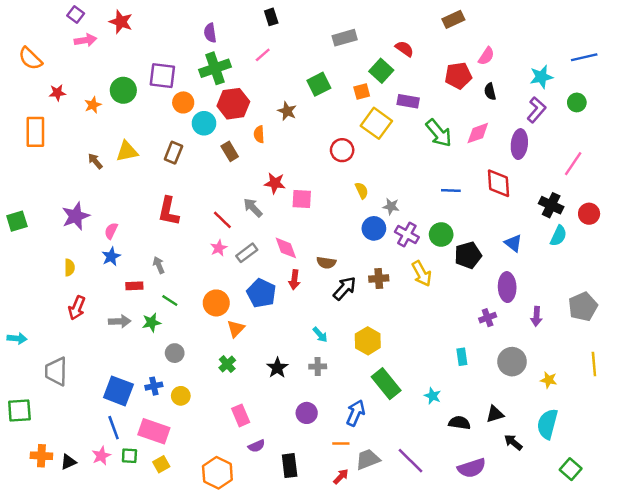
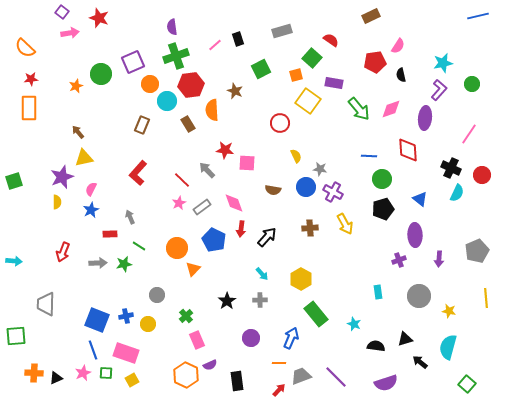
black rectangle: (271, 17) -> (238, 39), moved
blue line: (584, 57) -> (478, 16), moved
purple square: (162, 76) -> (133, 62), turned -30
red star: (57, 93) -> (31, 79), moved
orange semicircle: (259, 134) -> (212, 110), size x1.5
yellow triangle: (127, 151) -> (84, 158), moved
red L-shape: (169, 211) -> (138, 173), turned 30
green circle: (441, 234) -> (382, 179), moved
brown semicircle: (326, 263) -> (273, 190), moved
yellow semicircle: (70, 268) -> (57, 202), moved
black arrow: (345, 288) -> (267, 237), moved
cyan arrow: (17, 338) -> (14, 261), moved
gray circle: (175, 353) -> (157, 295), moved
green cross: (227, 364) -> (186, 316), moved
orange hexagon: (217, 473) -> (186, 375), moved

